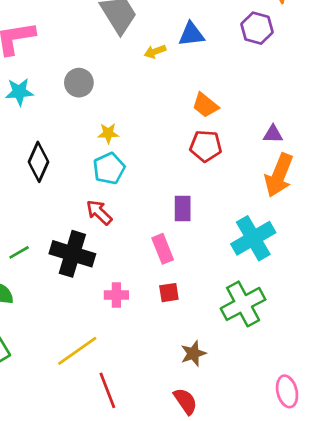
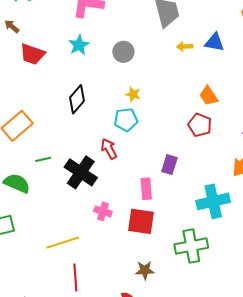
cyan star: (19, 92) -> (79, 45), turned 30
red square: (169, 293) -> (141, 221), size x1.8

